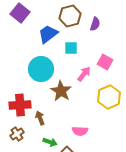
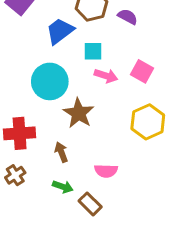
purple semicircle: (95, 24) -> (128, 17), turned -80
pink arrow: (84, 74) -> (106, 76), moved, turned 70
brown arrow: (40, 118) -> (61, 152), moved

